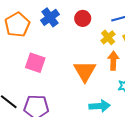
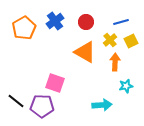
pink square: (35, 63) -> (55, 83), moved
orange triangle: (85, 71) -> (85, 52), moved, turned -30

